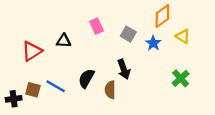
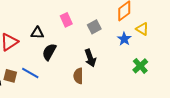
gray square: (128, 34) -> (94, 27), turned 32
blue star: (153, 43) -> (124, 39), moved
black semicircle: (86, 78) -> (49, 52), moved

